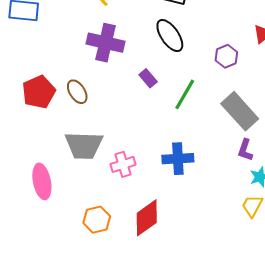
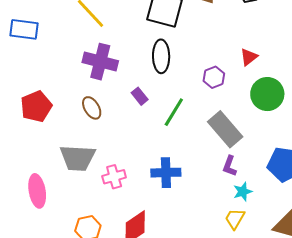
black ellipse: (170, 36) -> (161, 56), turned 32
brown ellipse: (77, 92) -> (92, 108), moved

